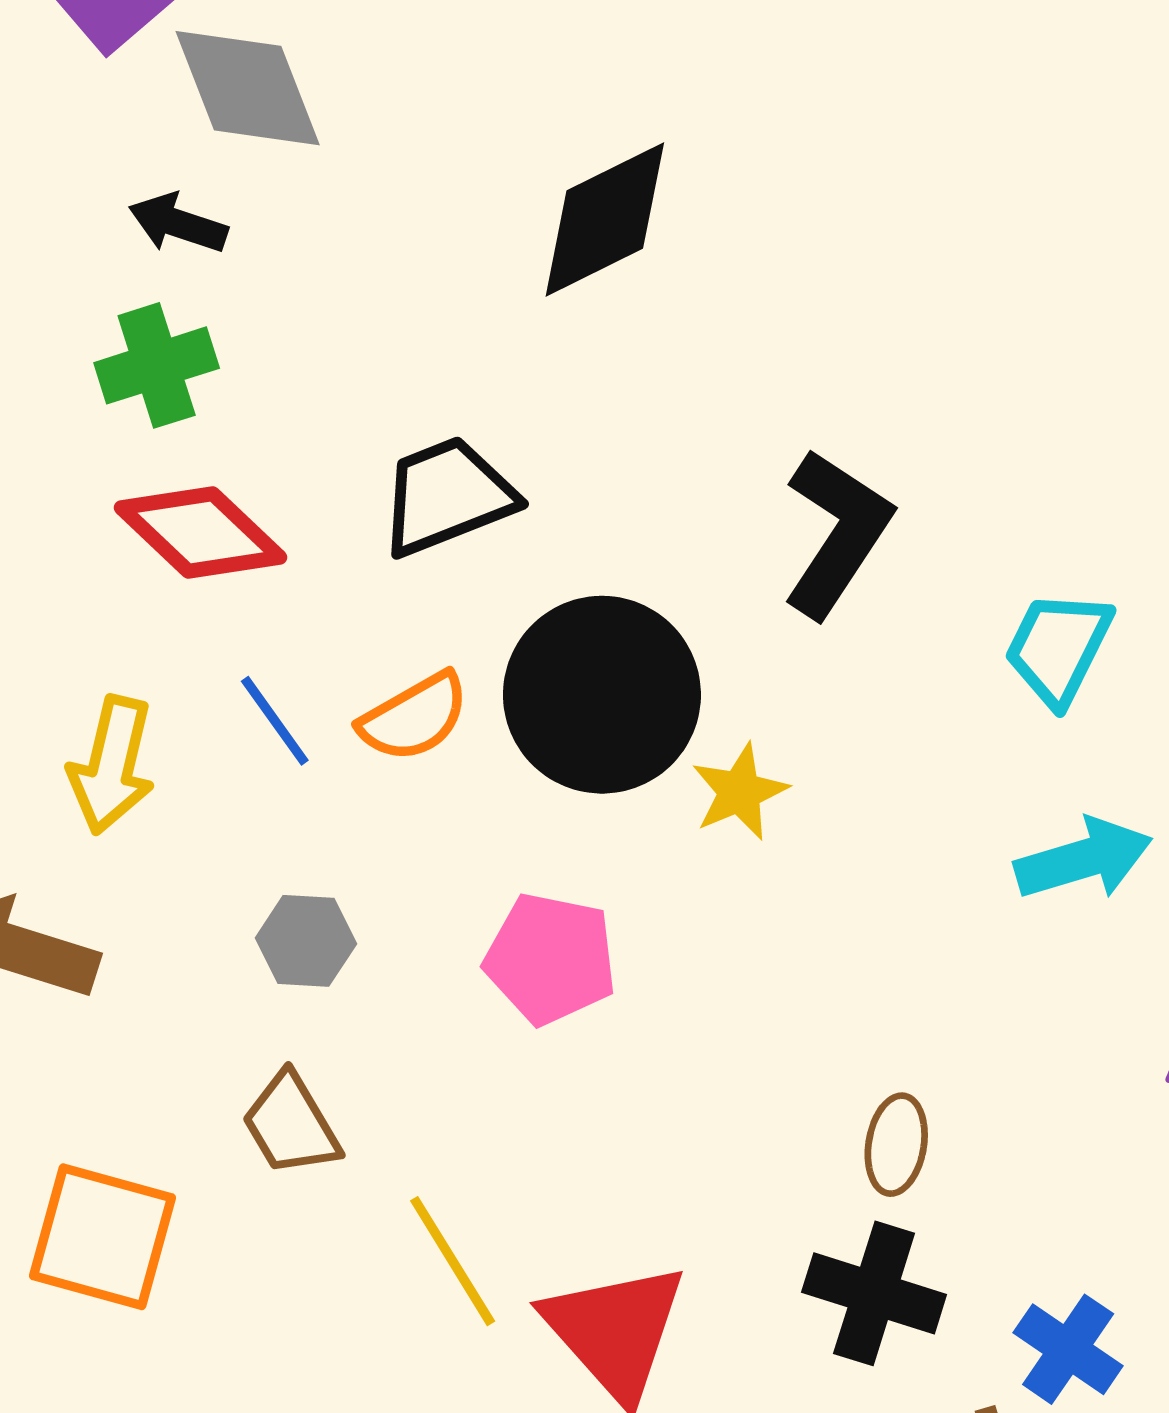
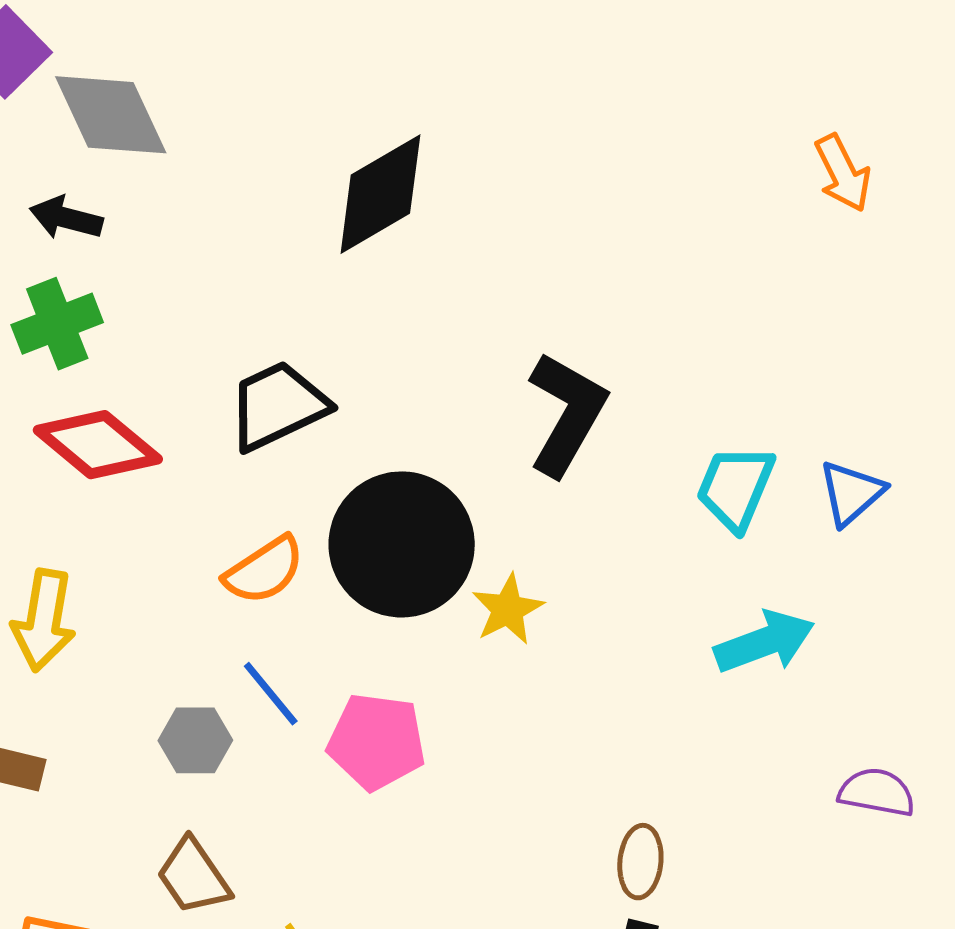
blue line: (275, 721) -> (271, 694), moved

